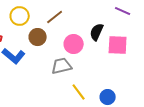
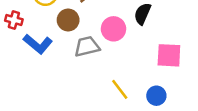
pink square: (118, 45) -> (169, 55), moved
gray trapezoid: (62, 66) -> (87, 46), moved

